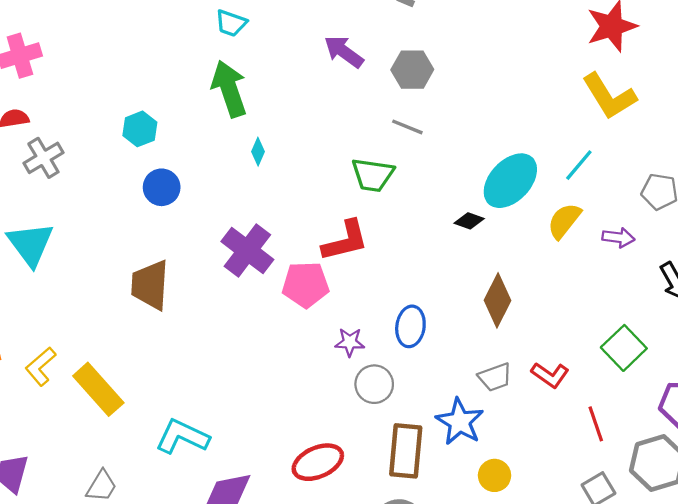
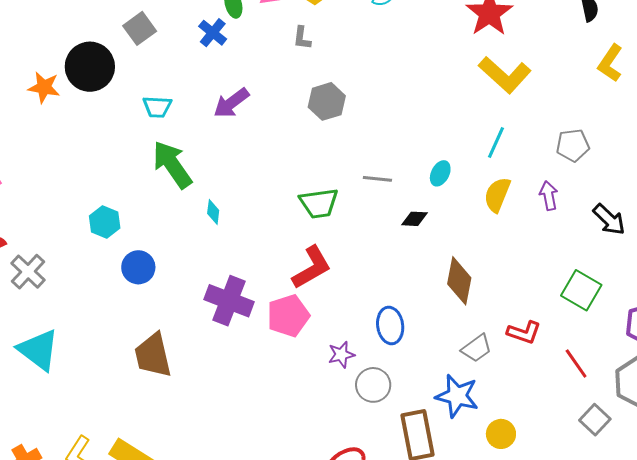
purple arrow: (344, 52) -> (231, 103), moved, turned -57
gray line: (407, 127) -> (377, 179), moved
cyan ellipse: (510, 181) -> (440, 173), size x0.5
purple arrow: (618, 237) -> (549, 195), turned -92

